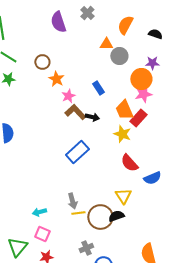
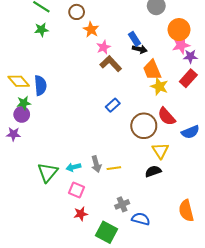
purple star: (152, 63) -> (190, 56), moved
orange trapezoid: (124, 110) -> (152, 70), moved
black arrow: (92, 117) -> (140, 49), moved
red rectangle: (138, 118) -> (188, 78), moved
blue rectangle: (77, 152) -> (113, 105), size x0.6
gray arrow: (72, 201) -> (96, 164), moved
brown circle: (100, 217) -> (144, 126), moved
green triangle: (17, 247) -> (48, 172), moved

